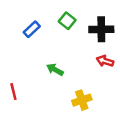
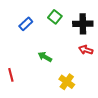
yellow cross: (82, 100) -> (67, 82), turned -35

